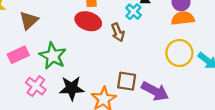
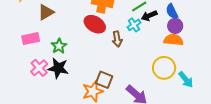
green star: (53, 56) -> (59, 46), size x0.7
brown square: (127, 81) -> (104, 80), moved
black star: (72, 88) -> (58, 68), moved

